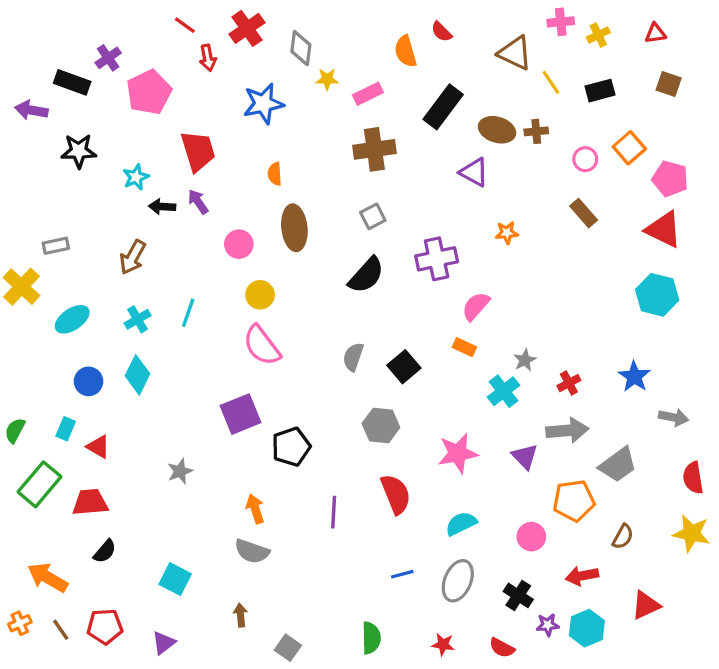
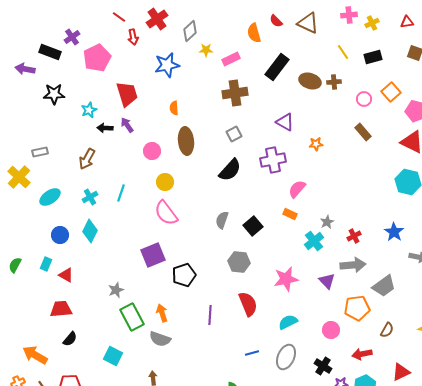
gray diamond: (301, 48) -> (190, 31), turned 40
brown triangle: (515, 53) -> (308, 23), moved
purple triangle: (474, 172) -> (285, 122), moved
green rectangle: (39, 484) -> (132, 317), moved, turned -68

